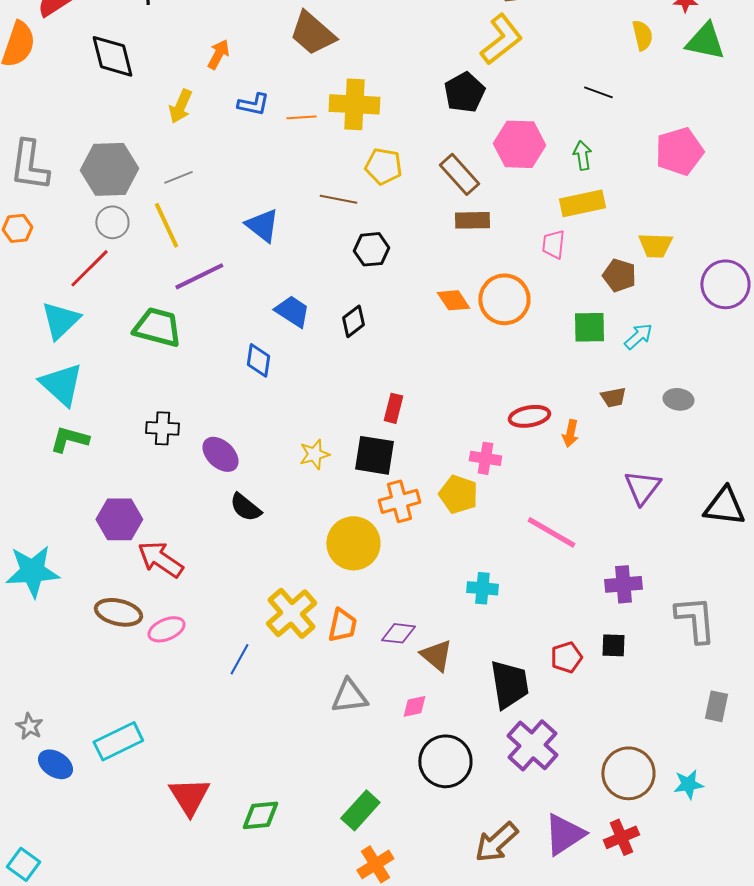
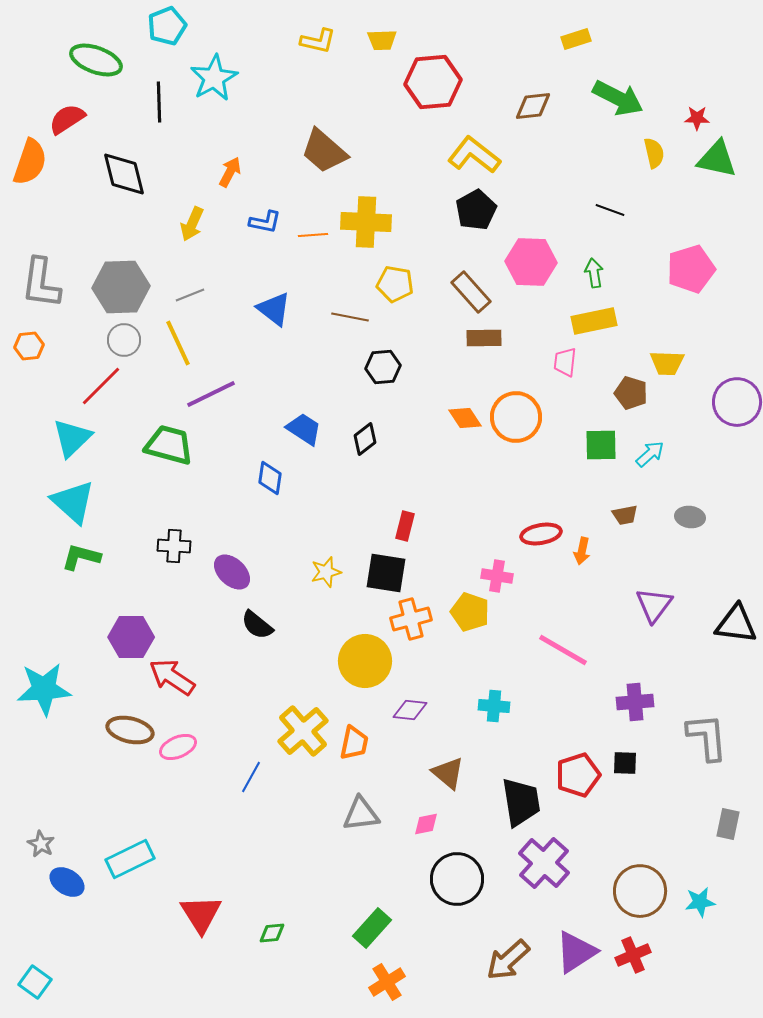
yellow L-shape: (501, 39) -> (474, 155), moved, turned -104
blue triangle: (262, 225) -> (274, 309), moved
purple diamond: (398, 633) -> (410, 710), moved
red pentagon: (566, 657) -> (578, 775), size x1.4
green diamond: (260, 815) -> (272, 933), size x0.7

